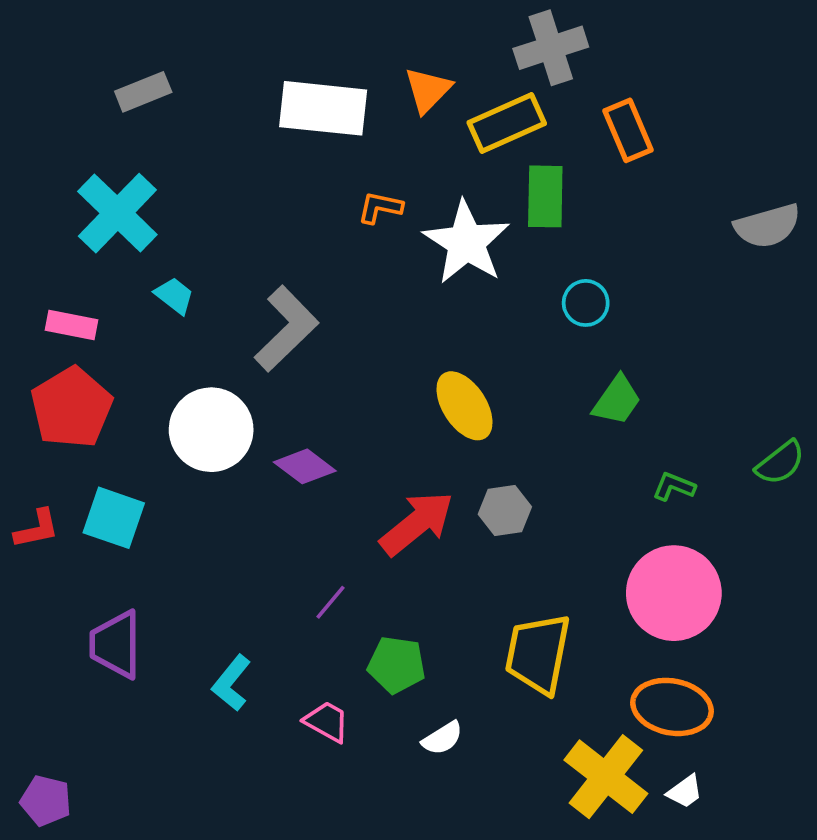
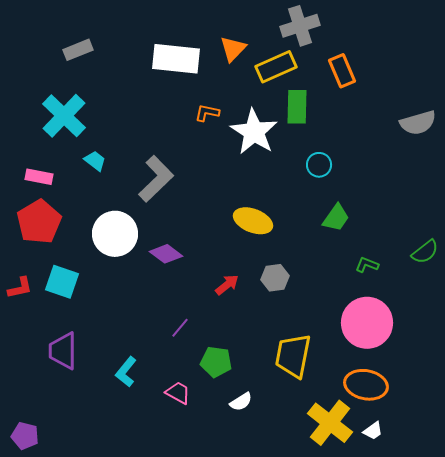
yellow ellipse: (465, 406) -> (253, 221), turned -36
red arrow: (417, 523) -> (227, 285), size x0.6

